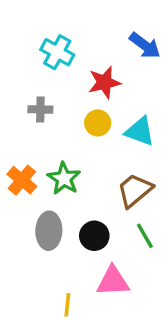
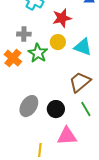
green star: (64, 179) -> (38, 53), moved
orange cross: (22, 180) -> (13, 58), moved
gray ellipse: (49, 231) -> (29, 106), turned 30

